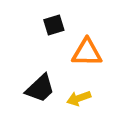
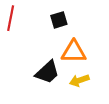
orange triangle: (87, 52) -> (74, 52), moved

